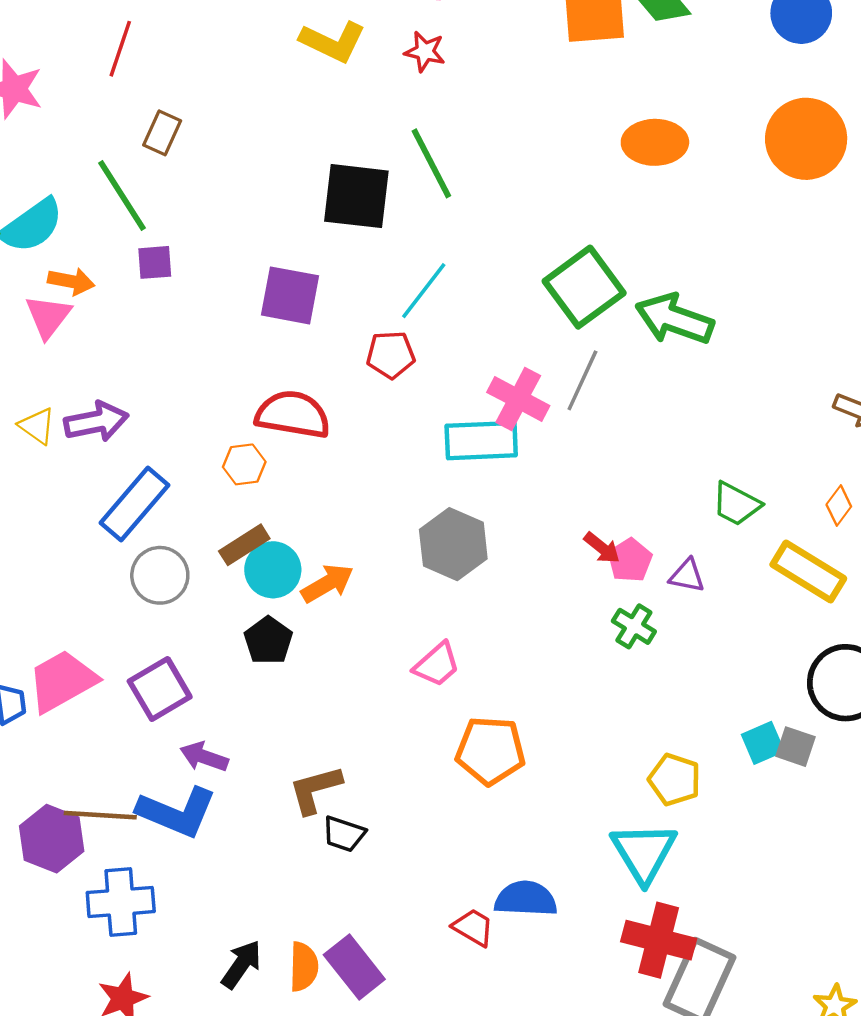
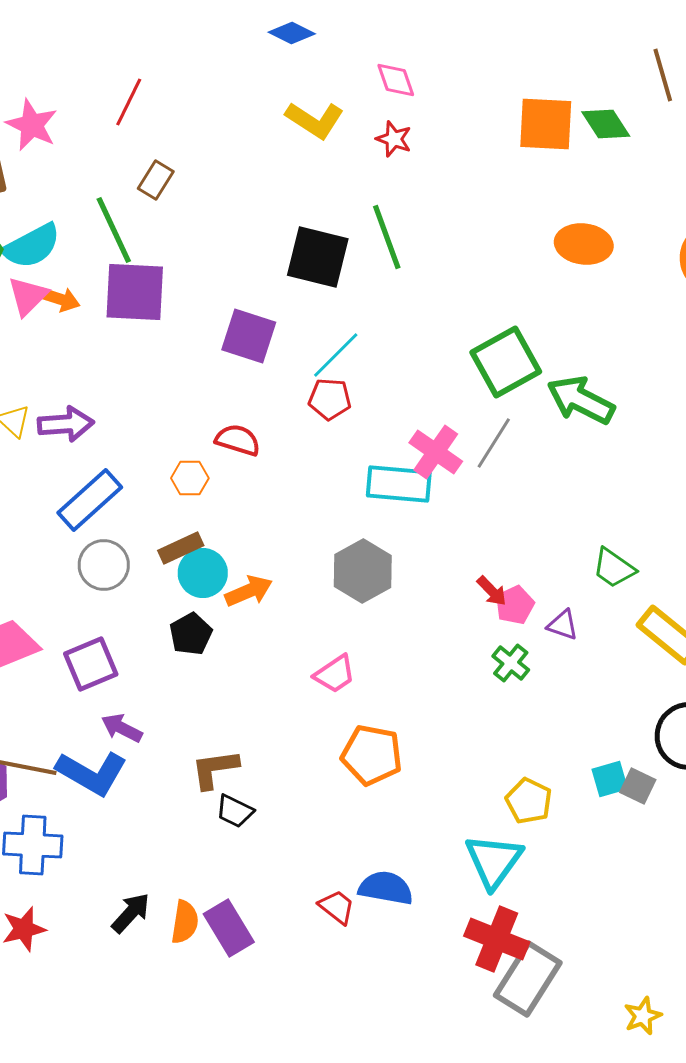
purple square: (155, 262) -> (135, 292), size x2.0
cyan line: (424, 291) -> (336, 355), moved
pink triangle: (48, 316) -> (28, 296), moved
red semicircle: (293, 414) -> (238, 440), size x0.7

